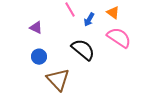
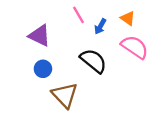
purple triangle: (36, 28) -> (40, 36), size x1.5

